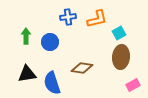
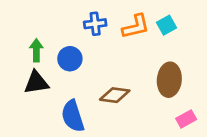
cyan square: (119, 33) -> (166, 25), moved
black triangle: (27, 74) -> (36, 82), moved

